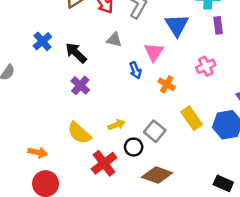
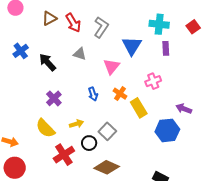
blue arrow: (135, 70) -> (93, 94), moved
purple cross: (80, 85) -> (54, 98), moved
yellow rectangle: (192, 118) -> (139, 108), moved

